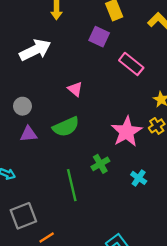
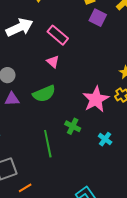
purple square: (99, 37) -> (98, 18), moved
pink rectangle: (131, 64) -> (58, 35), moved
green cross: (100, 164) -> (73, 126), turned -35

